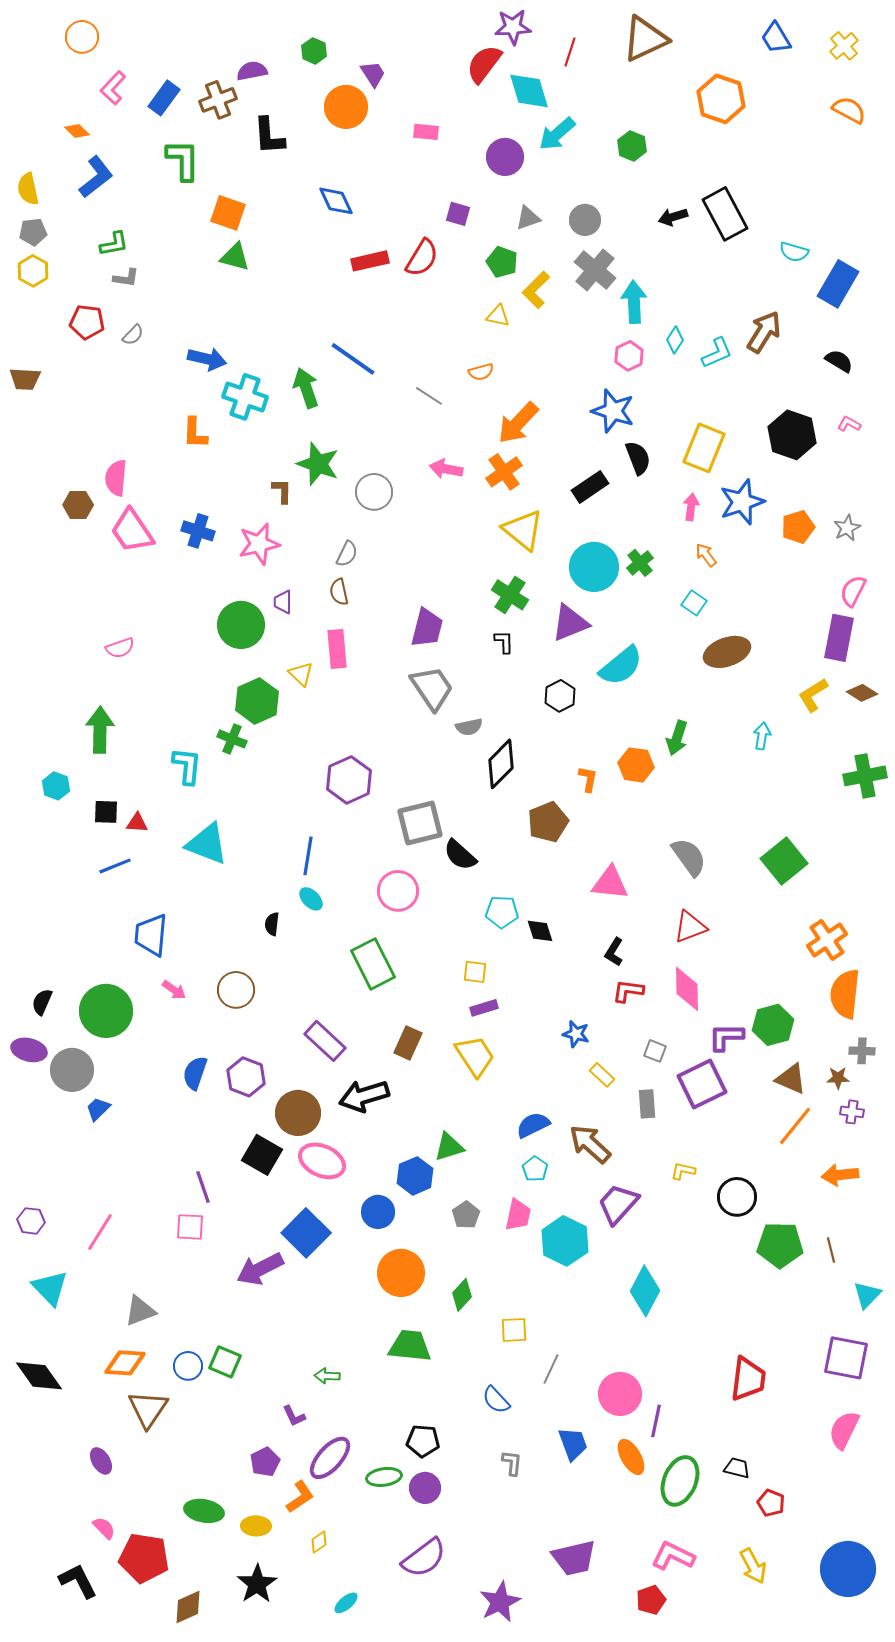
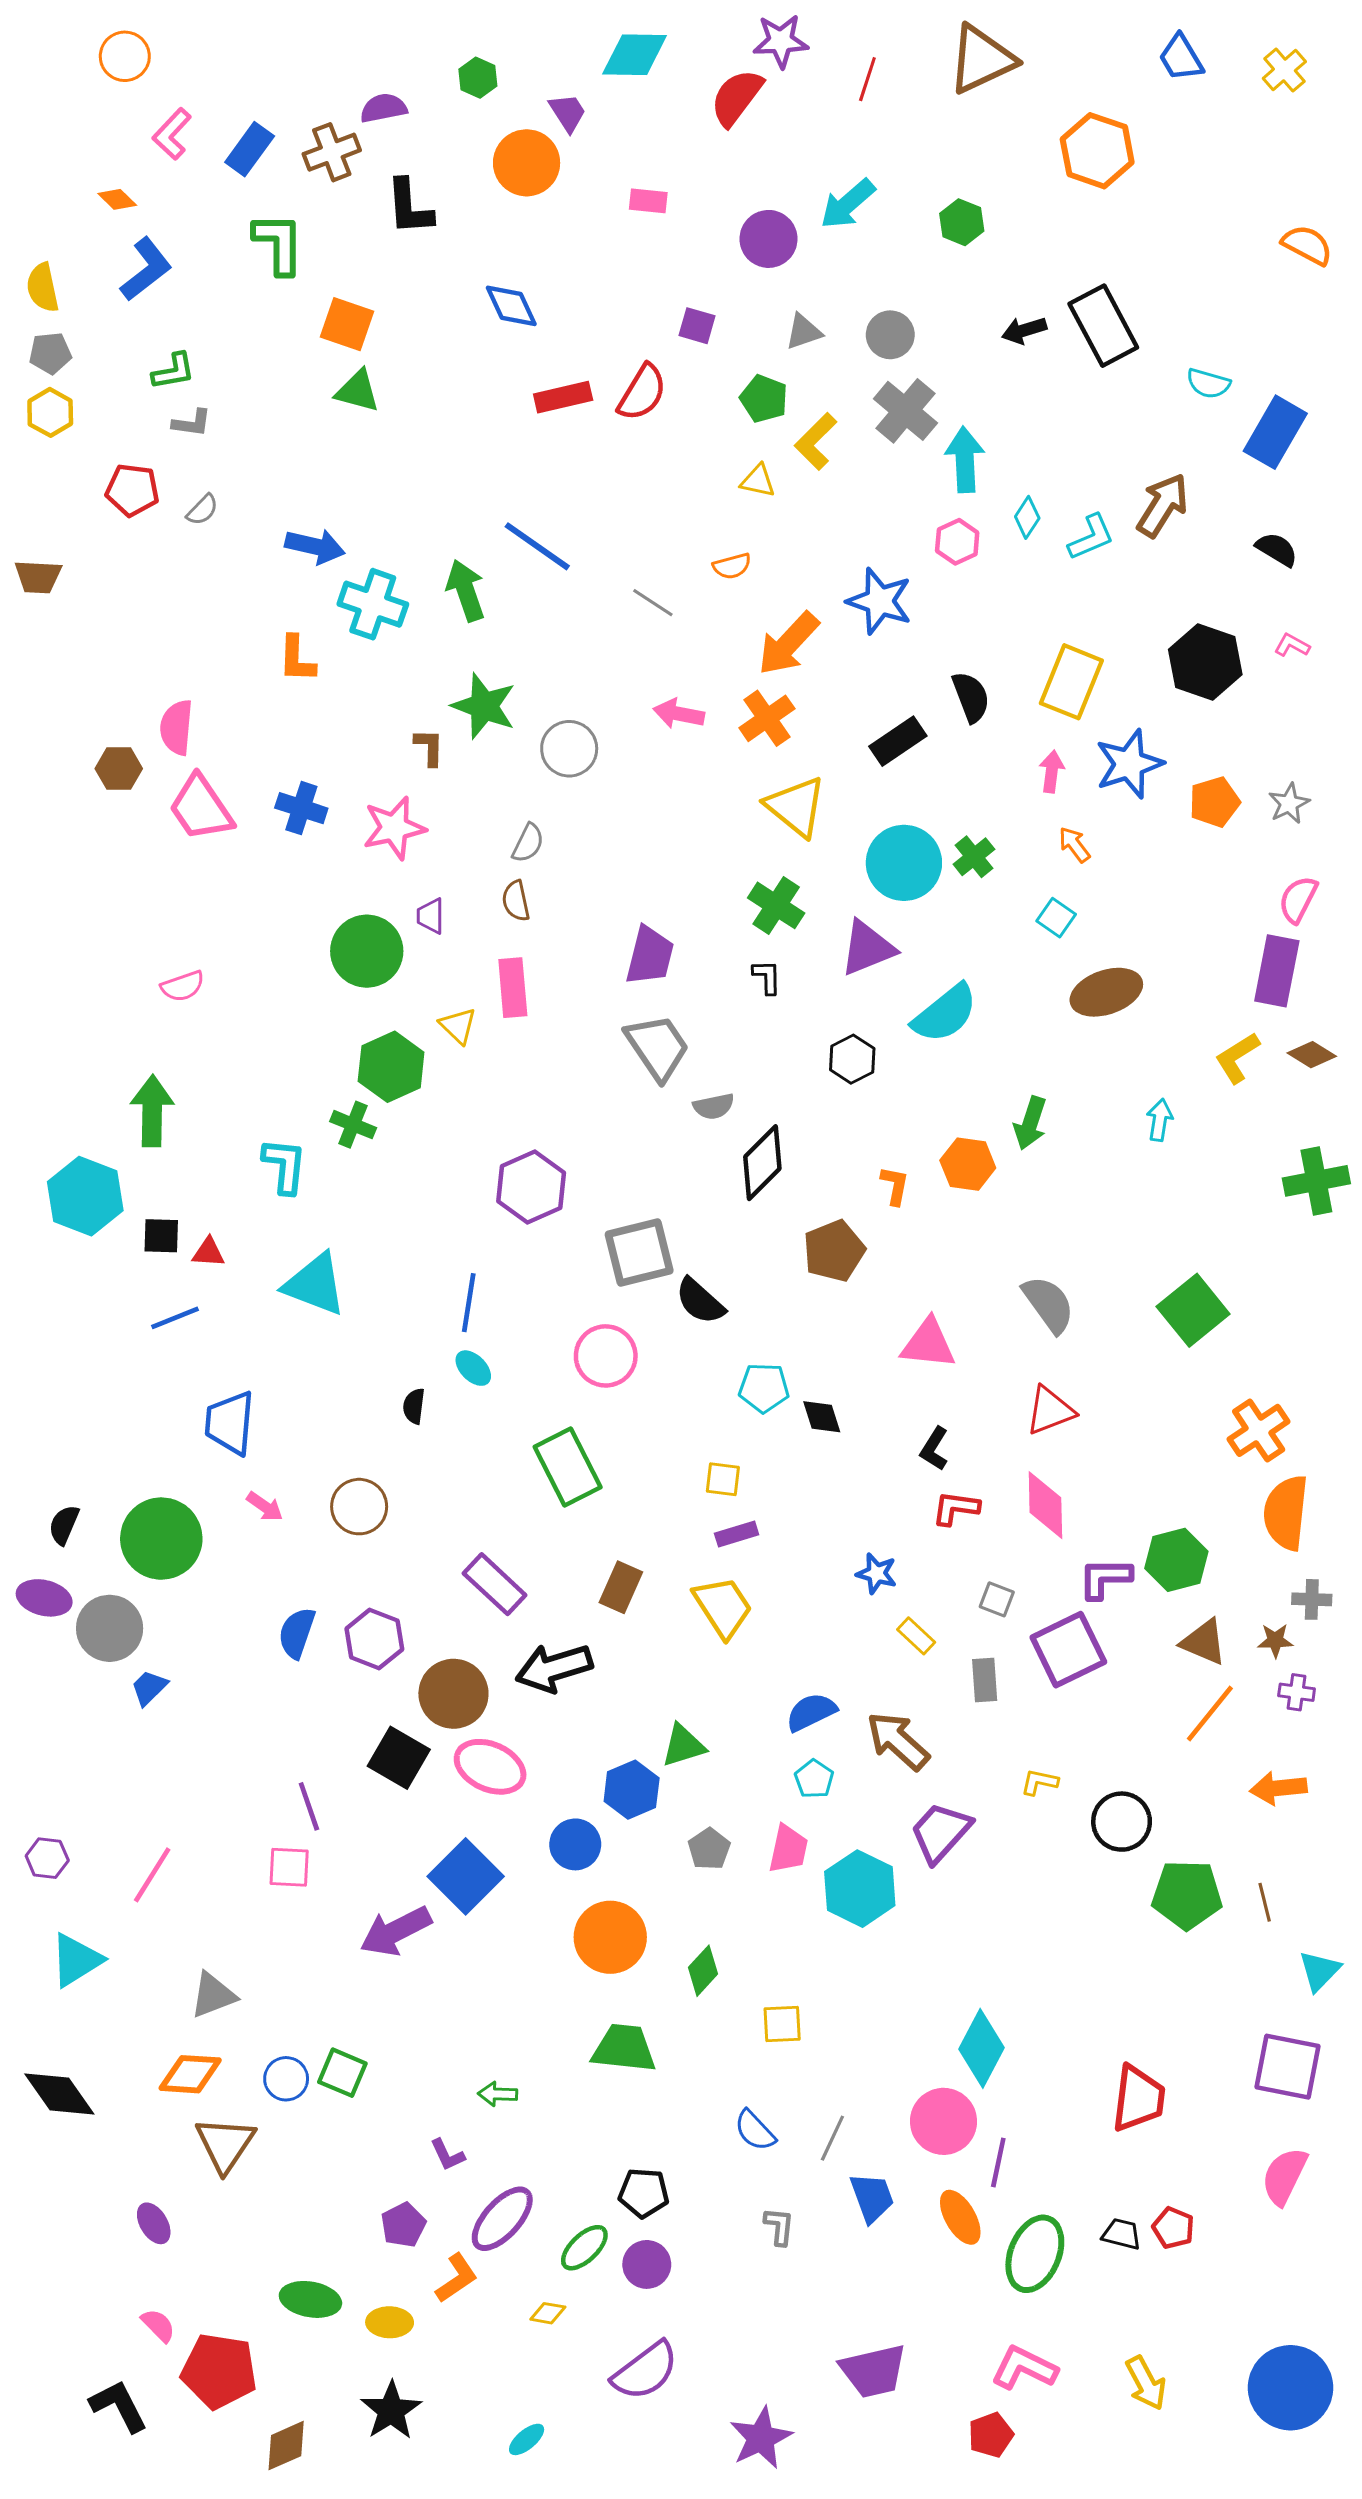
cyan diamond: (529, 91) -> (635, 55), moved, turned -72
orange semicircle: (849, 110) -> (1307, 245), moved
blue star: (613, 411) -> (880, 601), moved
cyan hexagon: (56, 786) -> (85, 1196), size x1.8
cyan triangle: (50, 1288) -> (76, 1960), turned 42
cyan diamond: (645, 1291) -> (982, 2048), moved
gray line: (551, 1369) -> (832, 2138), moved
green ellipse: (384, 1477) -> (584, 2248), turned -36
red pentagon: (771, 1503) -> (1173, 2228), moved
yellow diamond: (319, 1542) -> (548, 2313), moved, turned 45

